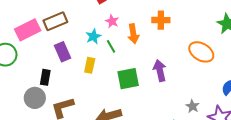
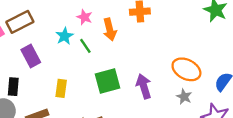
orange ellipse: (201, 52) -> (186, 69), moved
yellow rectangle: (90, 65) -> (61, 88), moved
purple arrow: (160, 71) -> (144, 86), moved
gray star: (192, 106) -> (184, 97), moved

